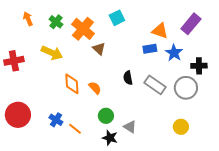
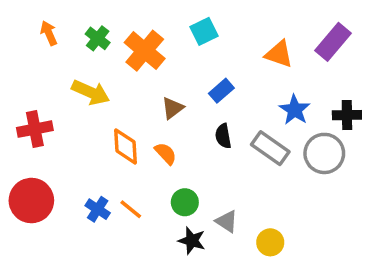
brown triangle: (99, 49) -> (173, 108), moved, turned 40
blue rectangle: (150, 49) -> (221, 91), moved, turned -32
blue star: (174, 53) -> (295, 110), moved
red cross: (14, 61) -> (35, 129), moved
yellow circle: (181, 127) -> (270, 242), moved
orange line: (75, 129) -> (131, 209), moved

